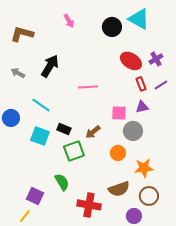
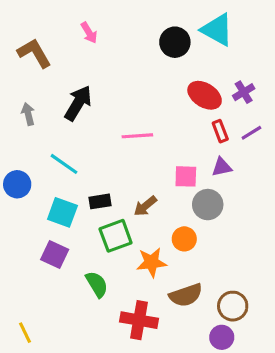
pink arrow: (69, 21) -> (89, 33), moved
brown L-shape: (22, 34) -> (34, 53), turned 45
gray arrow: (18, 73) -> (28, 114), turned 48
black rectangle: (64, 129) -> (100, 201), turned -32
orange star: (144, 168) -> (151, 262), moved
purple square: (35, 196) -> (55, 255), moved
yellow line: (25, 216) -> (25, 333), moved, turned -64
purple circle: (134, 216) -> (222, 337), moved

